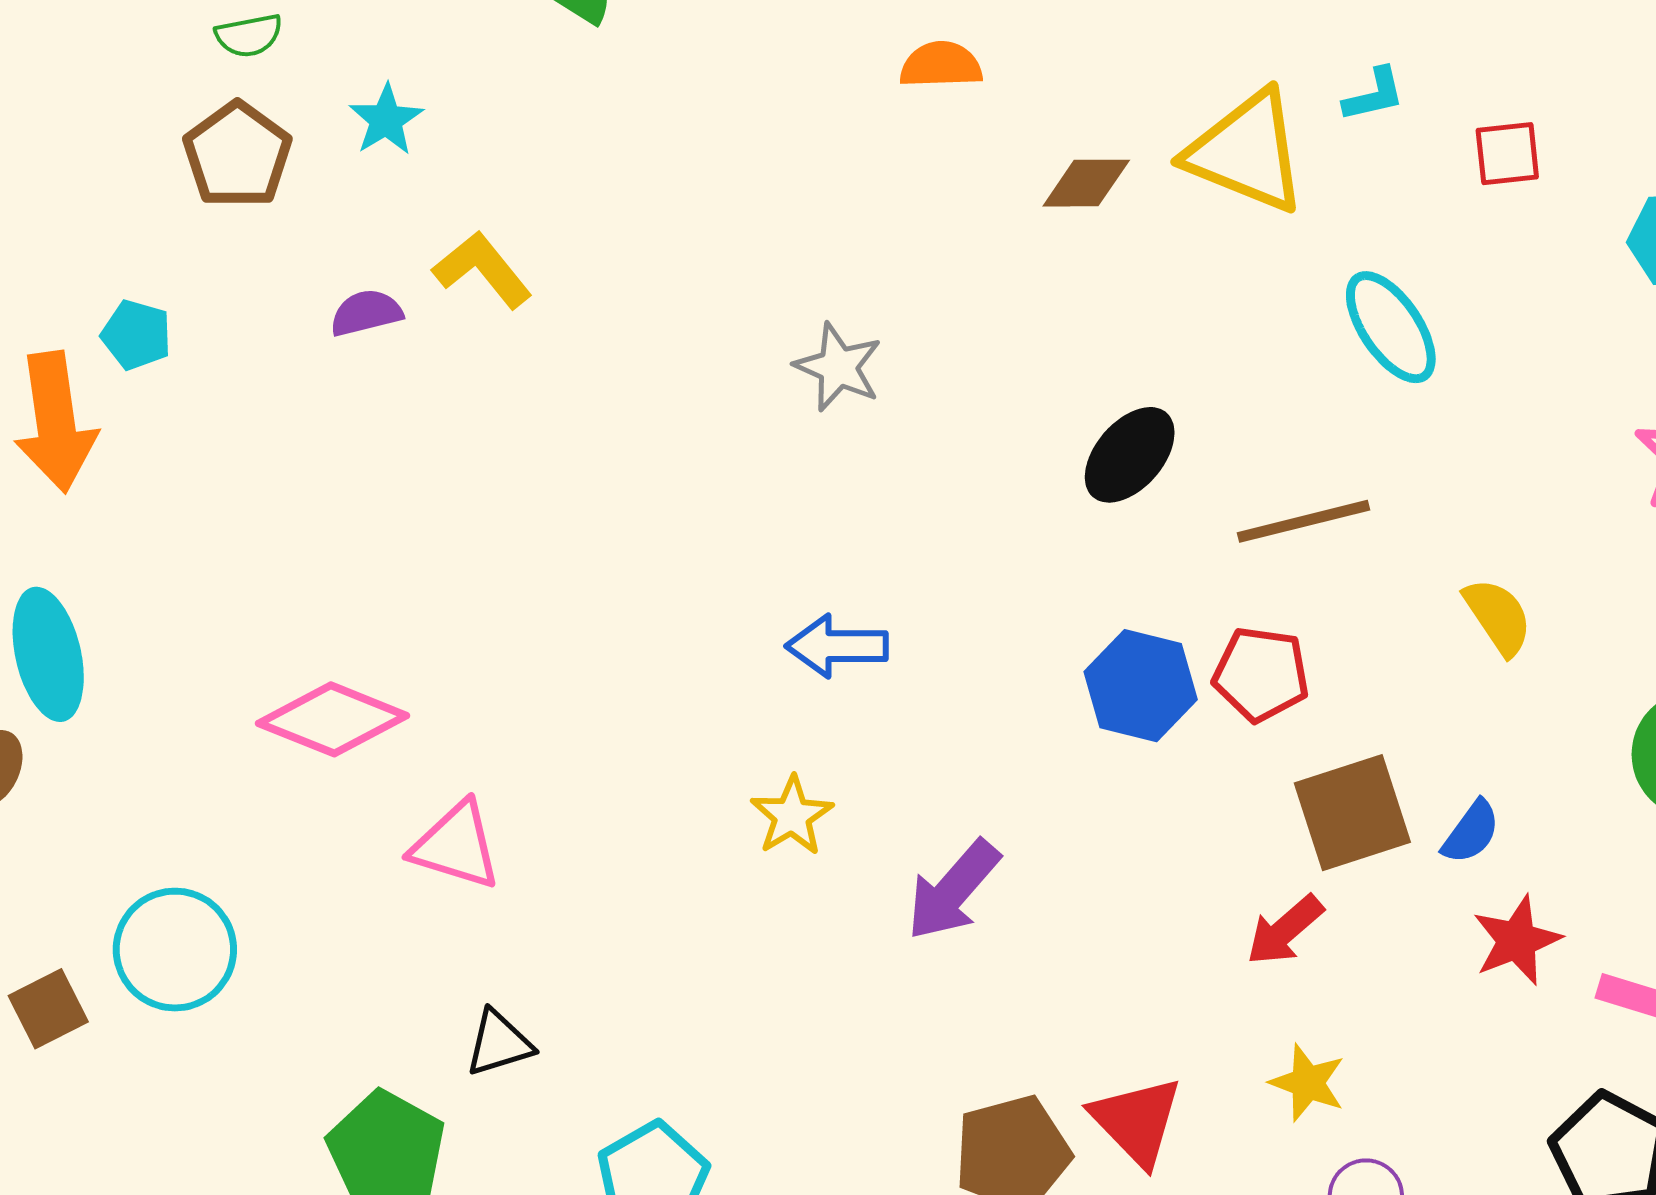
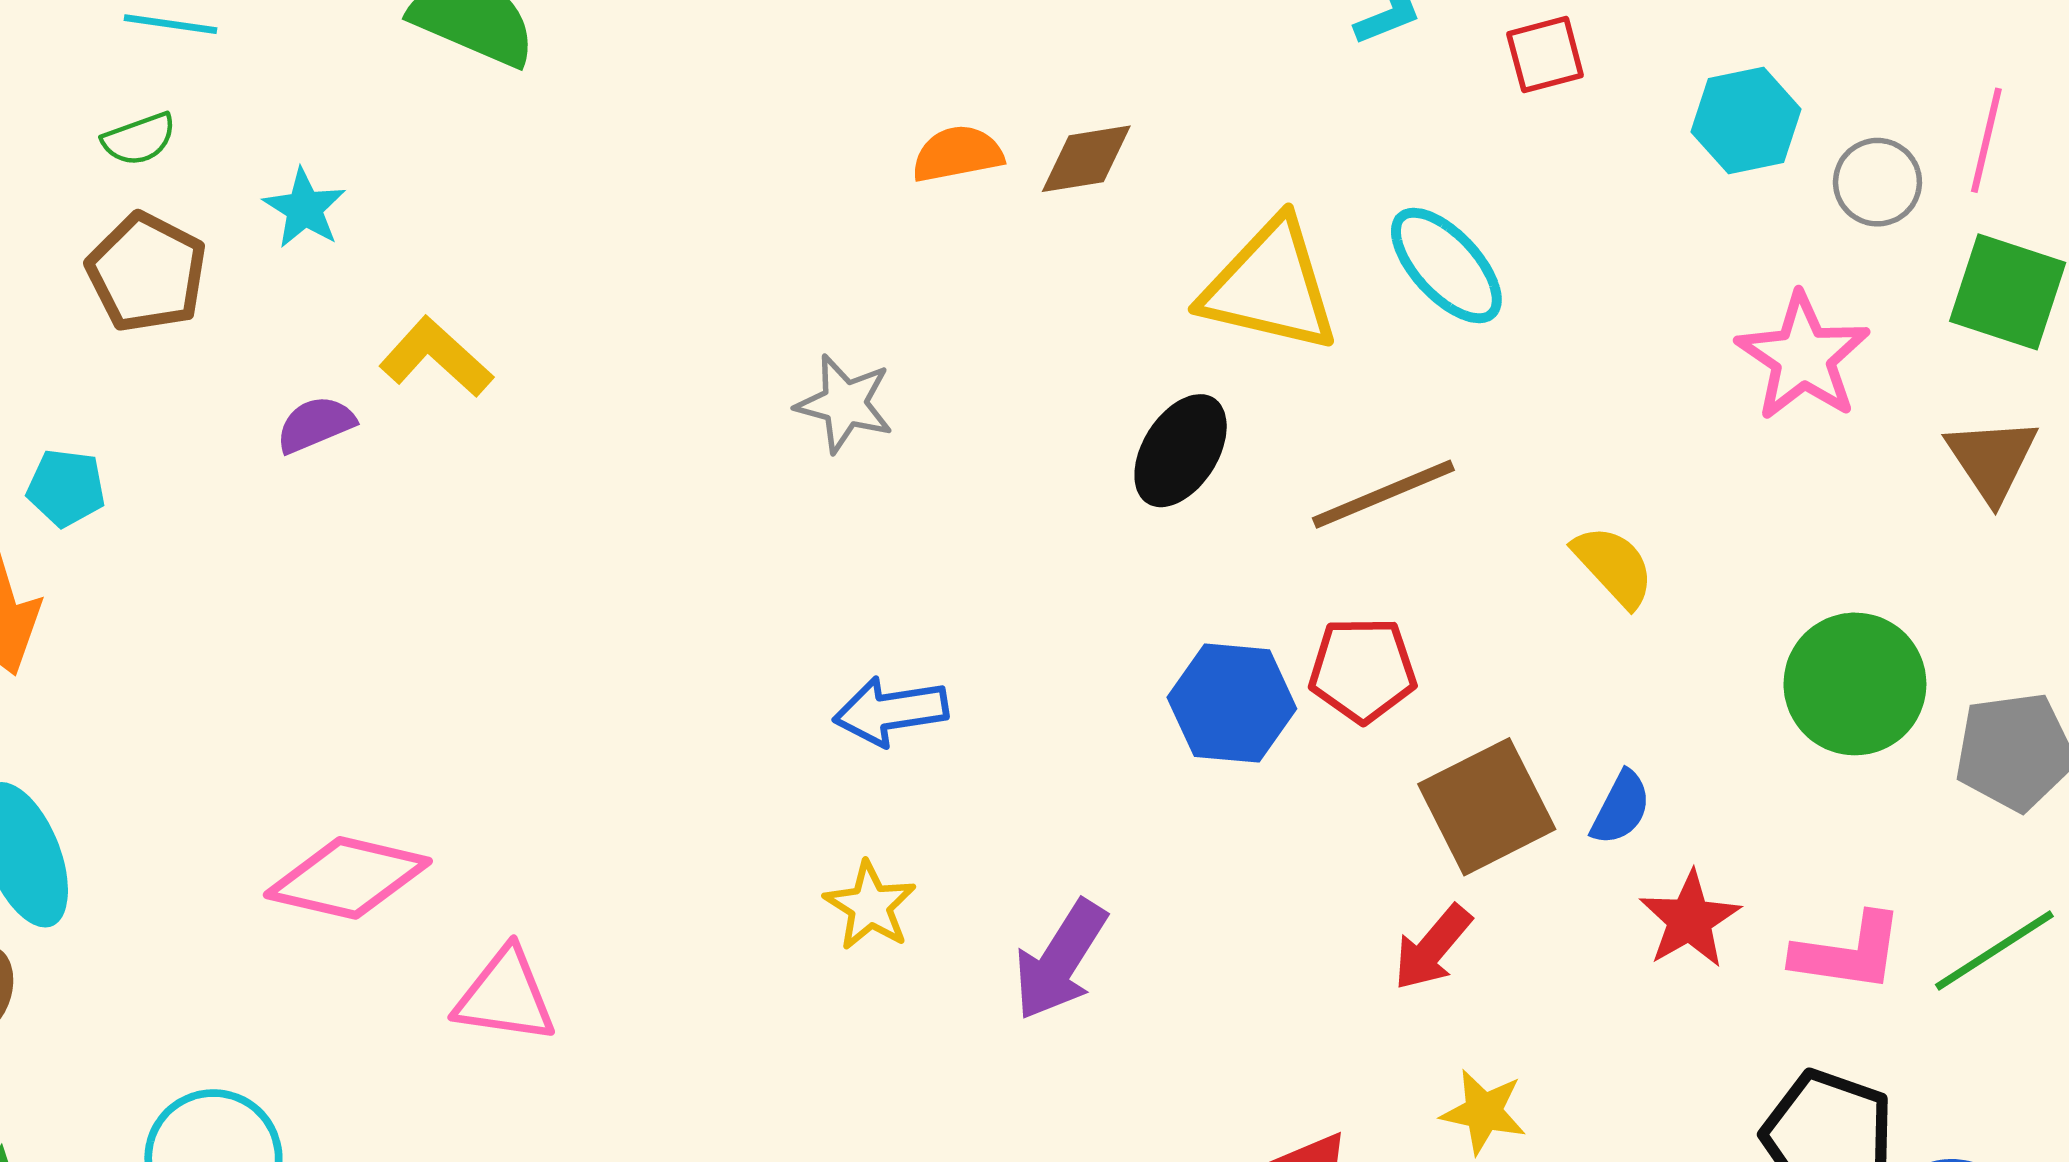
orange semicircle: (941, 65) -> (958, 154), moved
yellow triangle: (1247, 152) -> (1270, 286), moved

